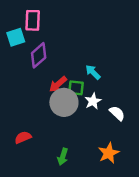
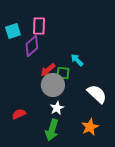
pink rectangle: (33, 20) -> (39, 26), moved
white star: (93, 101) -> (57, 108), moved
white semicircle: (117, 113) -> (97, 94), size x1.5
green arrow: (63, 157) -> (52, 130), size x1.5

